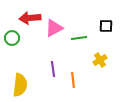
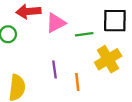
black square: (106, 26) -> (115, 21), size x1.6
yellow cross: (100, 60) -> (108, 59), size x1.6

